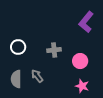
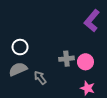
gray cross: (54, 50) -> (66, 59), moved
gray semicircle: (16, 79) -> (18, 69), moved, turned 66

